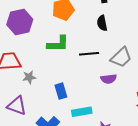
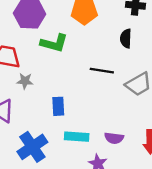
green L-shape: (58, 44) -> (54, 43), moved
purple semicircle: (109, 79) -> (114, 138), moved

